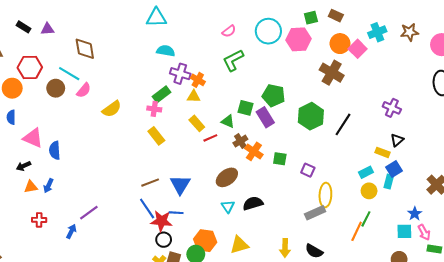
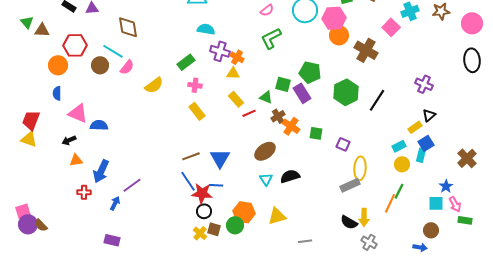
orange circle: (340, 44) -> (339, 35), moved
green rectangle: (162, 94) -> (186, 62), moved
blue semicircle: (55, 150) -> (99, 125), turned 96
yellow rectangle: (383, 152) -> (415, 127), turned -56
blue arrow: (48, 186) -> (101, 171), moved, size x1.6
yellow arrow: (285, 248) -> (364, 217), moved

